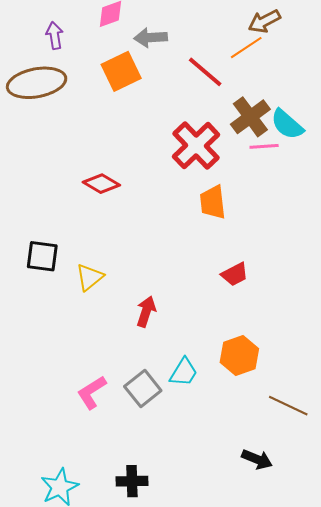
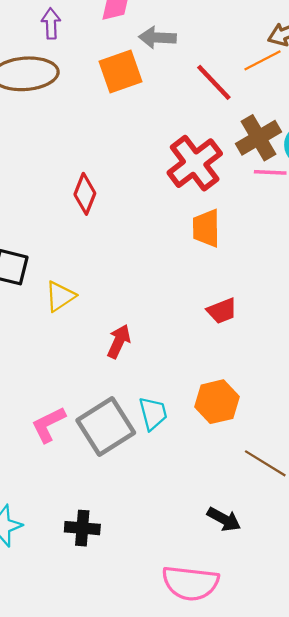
red diamond: (101, 184) -> (85, 194), turned 75
cyan trapezoid: (184, 372) -> (153, 413), turned -52
gray square: (143, 389) -> (106, 427), size x1.4

